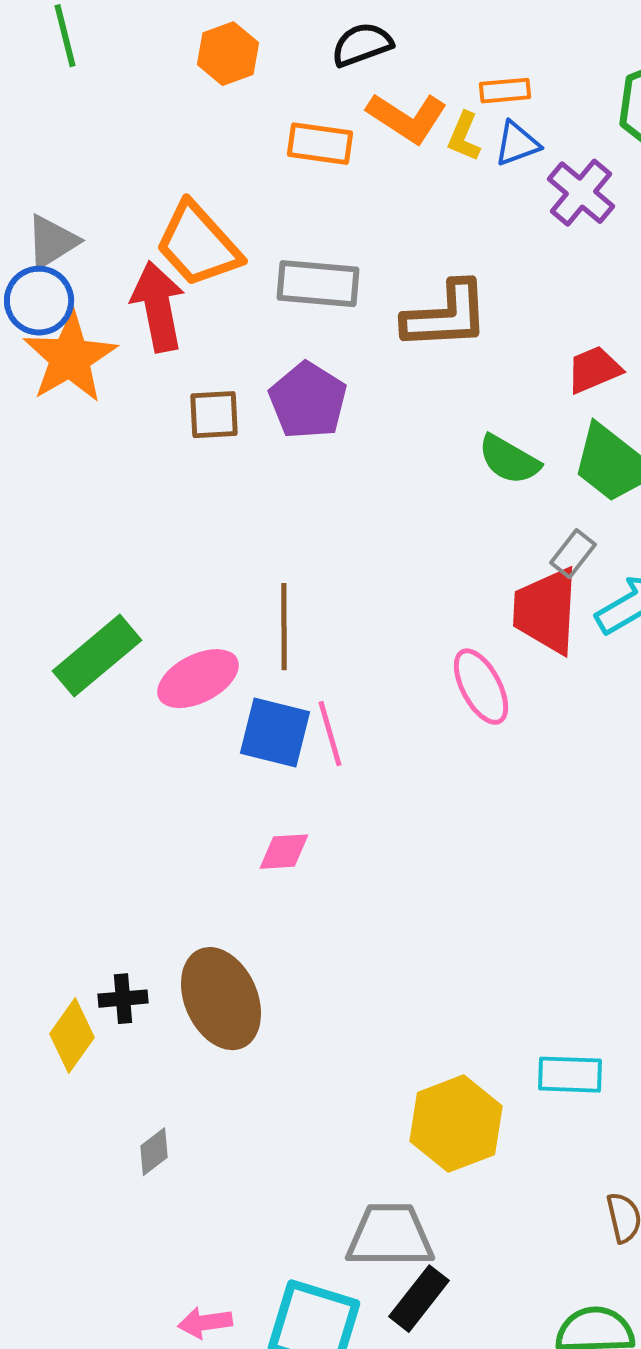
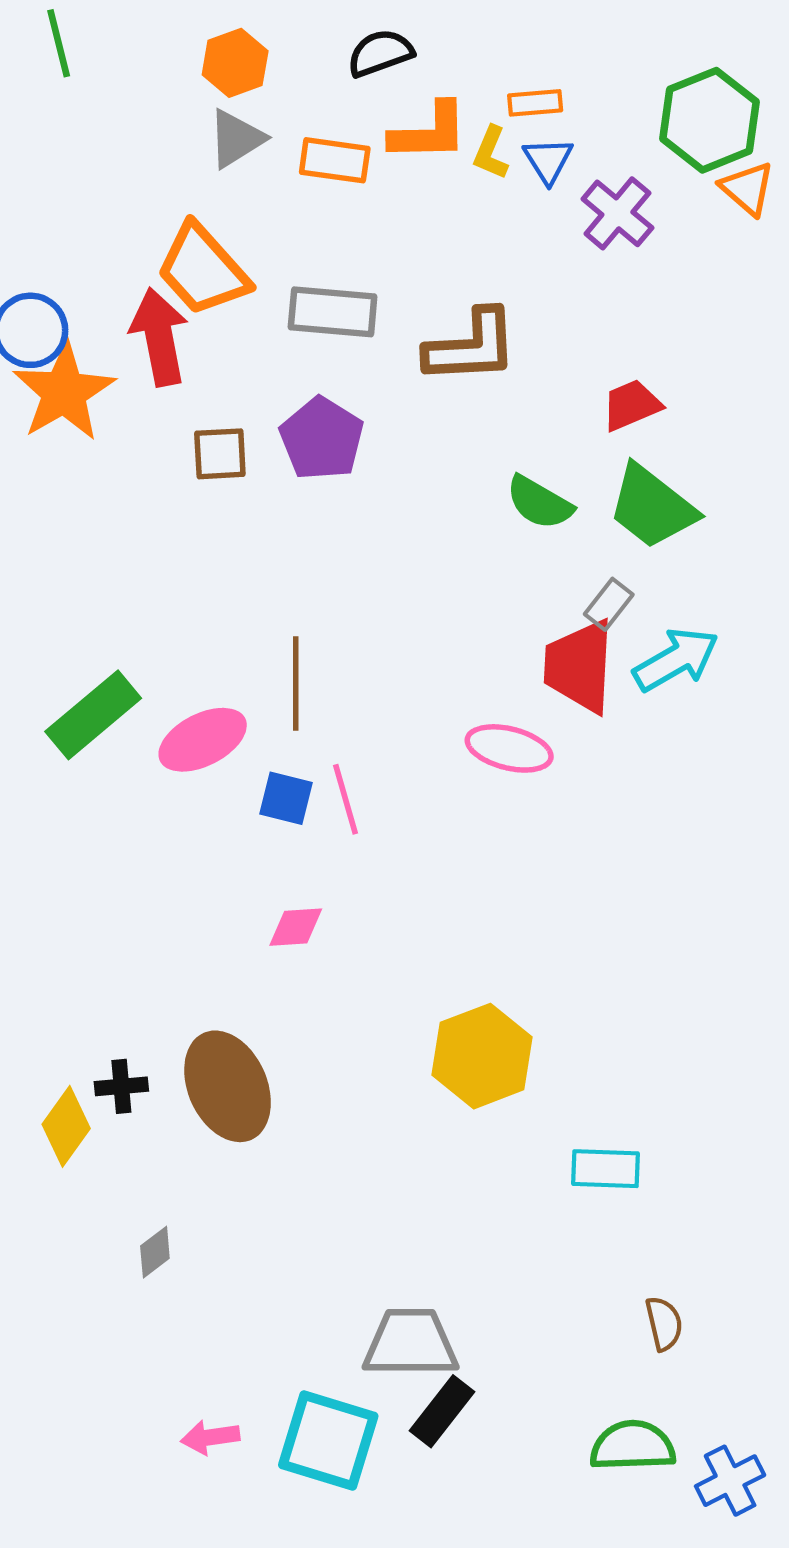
orange L-shape: (407, 118) -> (429, 132), turned -34
blue triangle: (517, 144) -> (548, 160), turned -42
gray triangle: (52, 242) -> (236, 139), moved
pink ellipse: (481, 687) -> (509, 748), turned -48
blue square: (275, 733) -> (286, 798), size x0.7
yellow hexagon: (456, 1124) -> (482, 1056), moved

